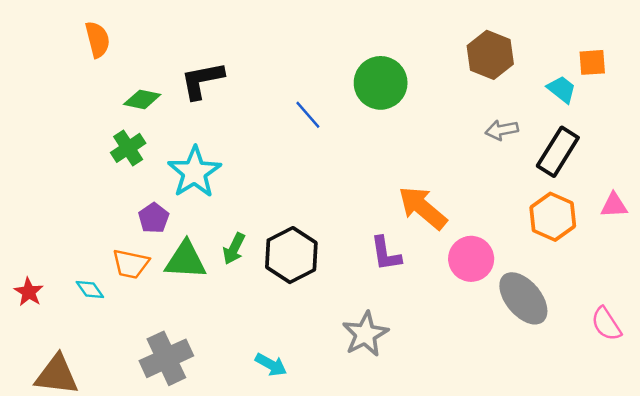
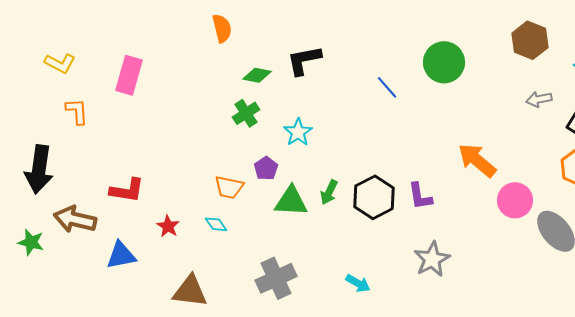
cyan star: (194, 172) -> (298, 132), size x0.7
purple L-shape: (386, 254) -> (420, 196), moved
orange trapezoid: (131, 264) -> (229, 187), moved

